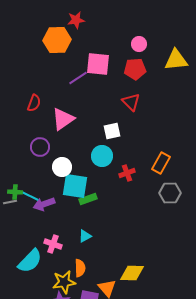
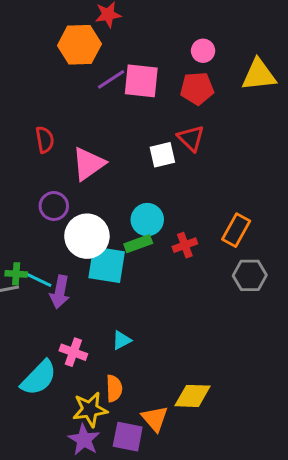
purple line: (78, 78) -> (111, 79), moved
red semicircle: (34, 103) -> (45, 140), turned -30
white square: (112, 131) -> (162, 155), moved
white circle: (62, 167) -> (87, 236), size x1.5
green rectangle: (88, 199) -> (138, 244), moved
purple arrow: (44, 204) -> (60, 292), turned -60

